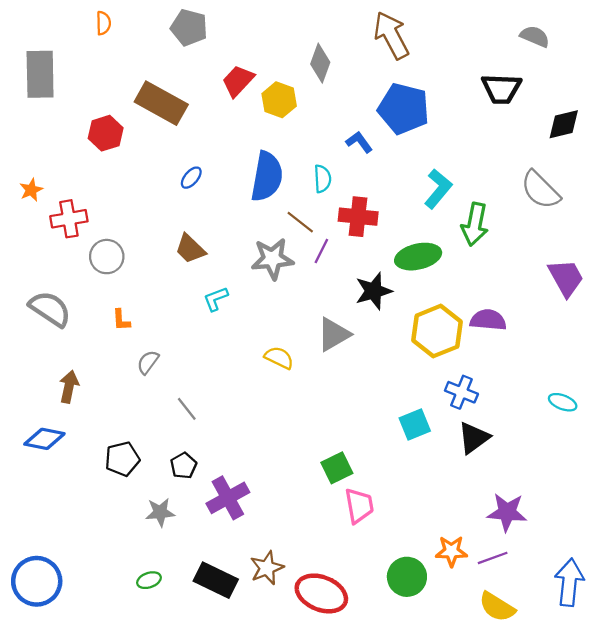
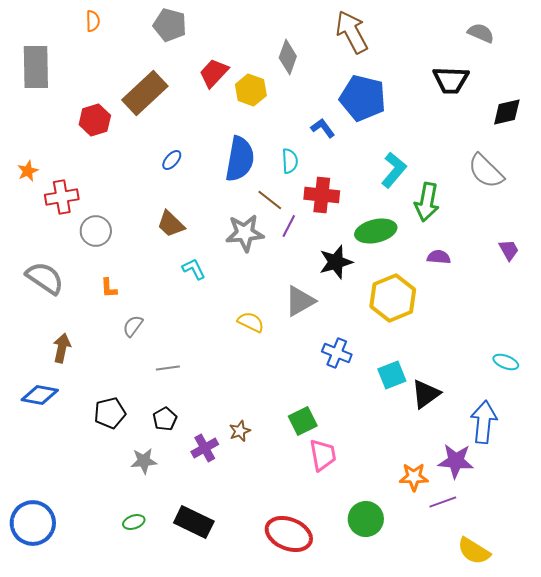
brown rectangle: (161, 103) -> (145, 93), turned -72
purple trapezoid: (566, 278) -> (509, 250), size x0.6
cyan L-shape: (216, 299) -> (194, 269), turned 85
purple semicircle: (488, 320) -> (439, 257), moved, size x0.7
blue cross: (461, 392) -> (337, 353), moved
gray line: (187, 409) -> (168, 368), turned -60
cyan square: (415, 424) -> (392, 375), moved
purple cross: (228, 498) -> (205, 448), size x0.7
orange star: (451, 551) -> (414, 477), moved
brown star: (267, 568) -> (240, 431), moved, size x0.7
blue arrow: (569, 582) -> (484, 422), moved
yellow semicircle: (497, 607) -> (474, 551), moved

